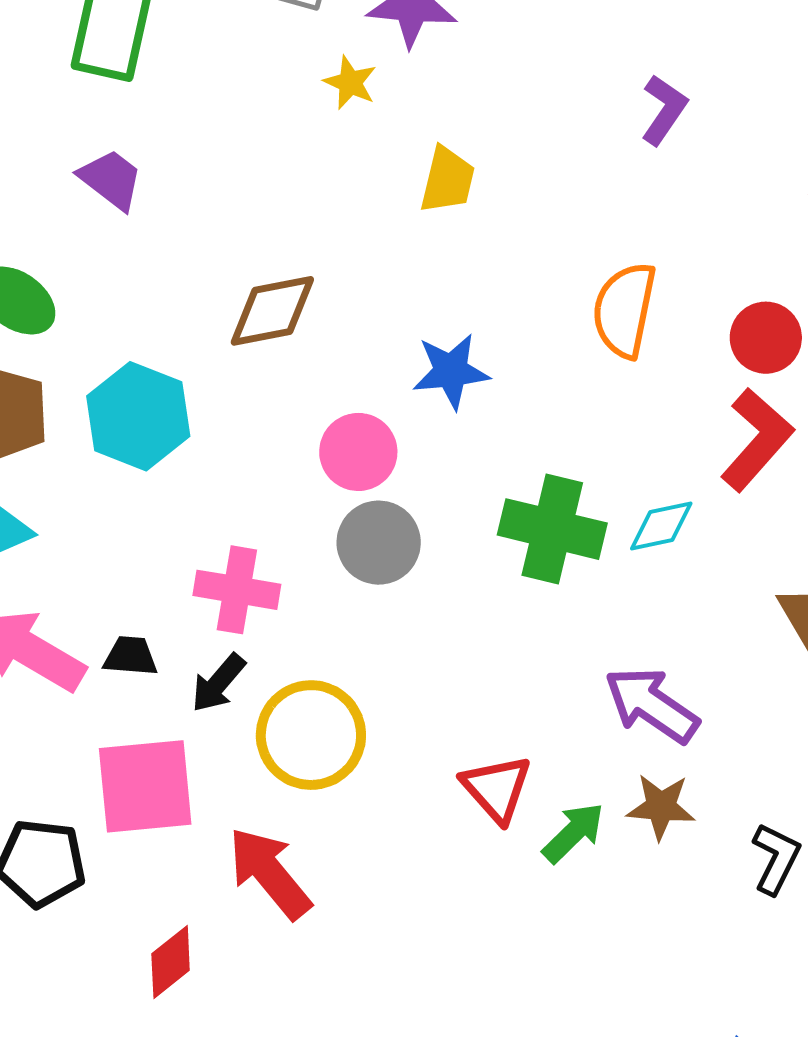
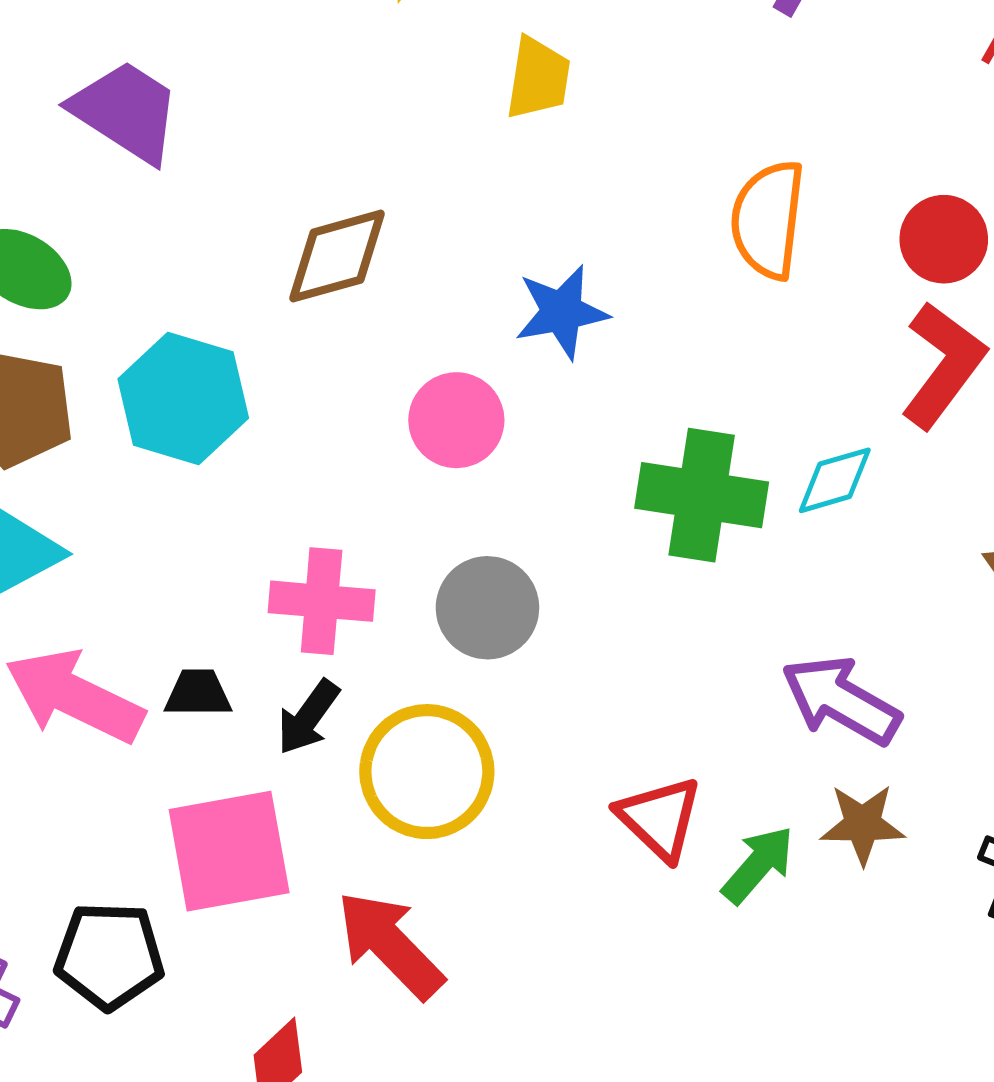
purple trapezoid: (111, 179) -> (126, 111), size x1.4
gray circle: (379, 543) -> (487, 608), moved

